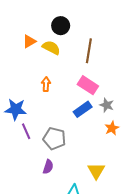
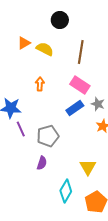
black circle: (61, 26) -> (60, 20), moved
gray pentagon: (54, 139) -> (48, 136), turned -30

